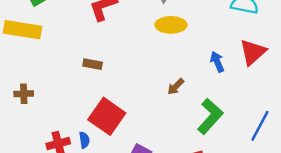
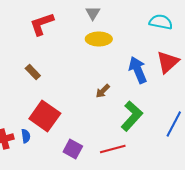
blue arrow: (217, 62) -> (138, 70), size x1.5
brown rectangle: (93, 64) -> (33, 72), turned 35

